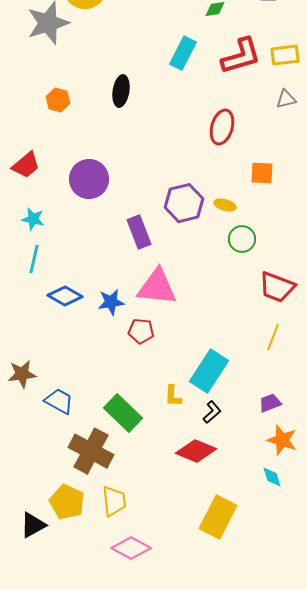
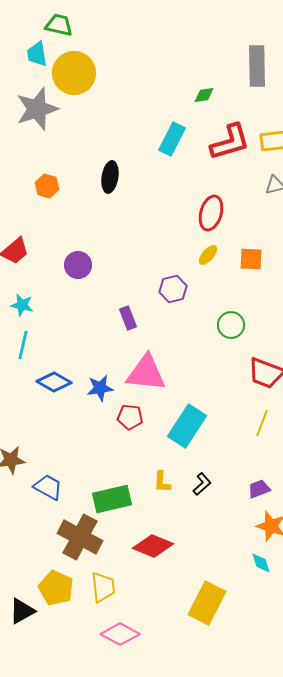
purple circle: (89, 179) -> (78, 265), size x0.7
purple hexagon: (184, 203) -> (173, 289), size x0.7
yellow ellipse: (225, 205) -> (208, 255), moved, turned -65
purple rectangle: (139, 232) -> (128, 318), size x0.7
cyan rectangle: (209, 371) -> (187, 426), moved
black L-shape: (212, 412) -> (202, 484), moved
green rectangle: (123, 413) -> (112, 499), turned -57
red diamond: (196, 451) -> (153, 546), moved

